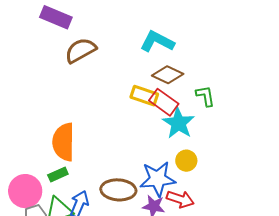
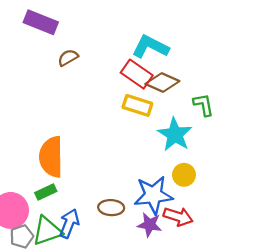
brown semicircle: (81, 50) -> (68, 58), size x0.6
red rectangle: (164, 102) -> (137, 74), moved
brown ellipse: (118, 190) -> (111, 208), size x0.7

